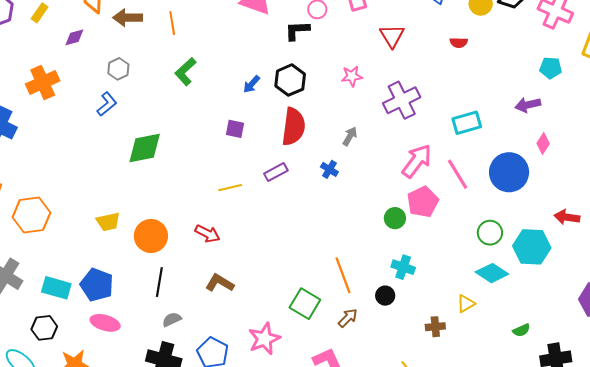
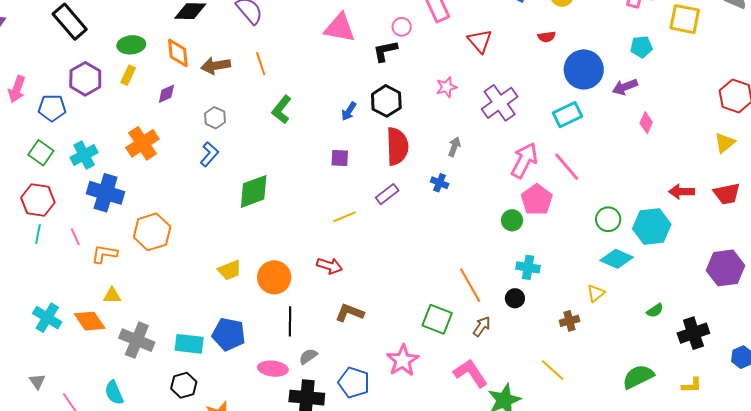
blue circle: (509, 172) -> (584, 69), moved
orange hexagon: (31, 215) -> (152, 232), moved
pink ellipse: (105, 323) -> (273, 369), moved

